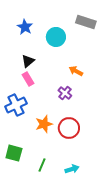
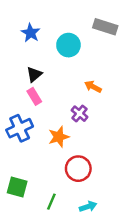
orange star: (44, 124) -> (59, 137), moved
red circle: (69, 128) -> (78, 169), moved

